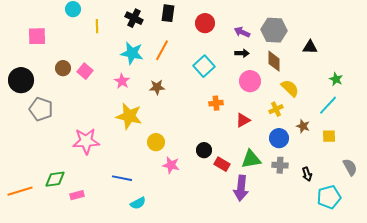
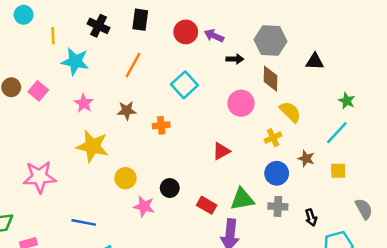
purple arrow: (242, 32) -> (214, 36), moved
cyan star: (132, 53) -> (75, 61), moved
black arrow: (242, 53) -> (235, 59), moved
orange cross: (216, 103) -> (161, 125), moved
red triangle: (243, 120) -> (221, 151), moved
black circle: (204, 150) -> (170, 188), moved

